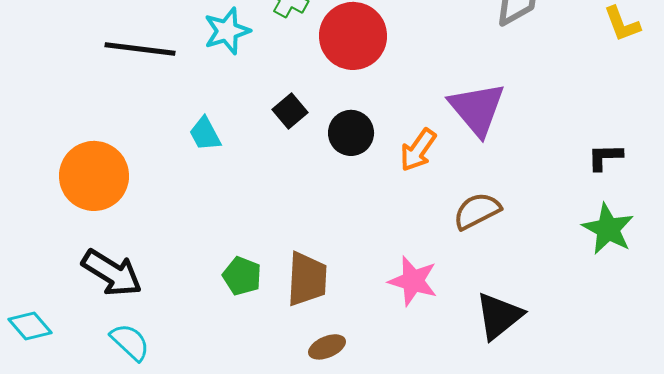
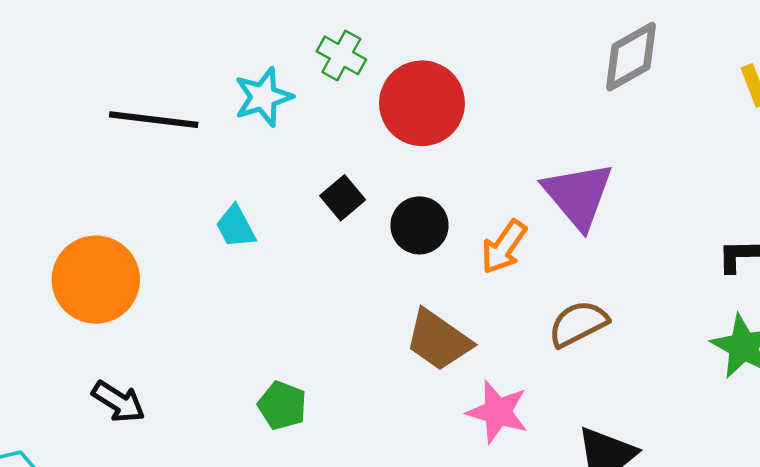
black arrow: (112, 273) -> (118, 402), size x0.7
brown trapezoid: (307, 279) -> (438, 340), moved, turned 122

